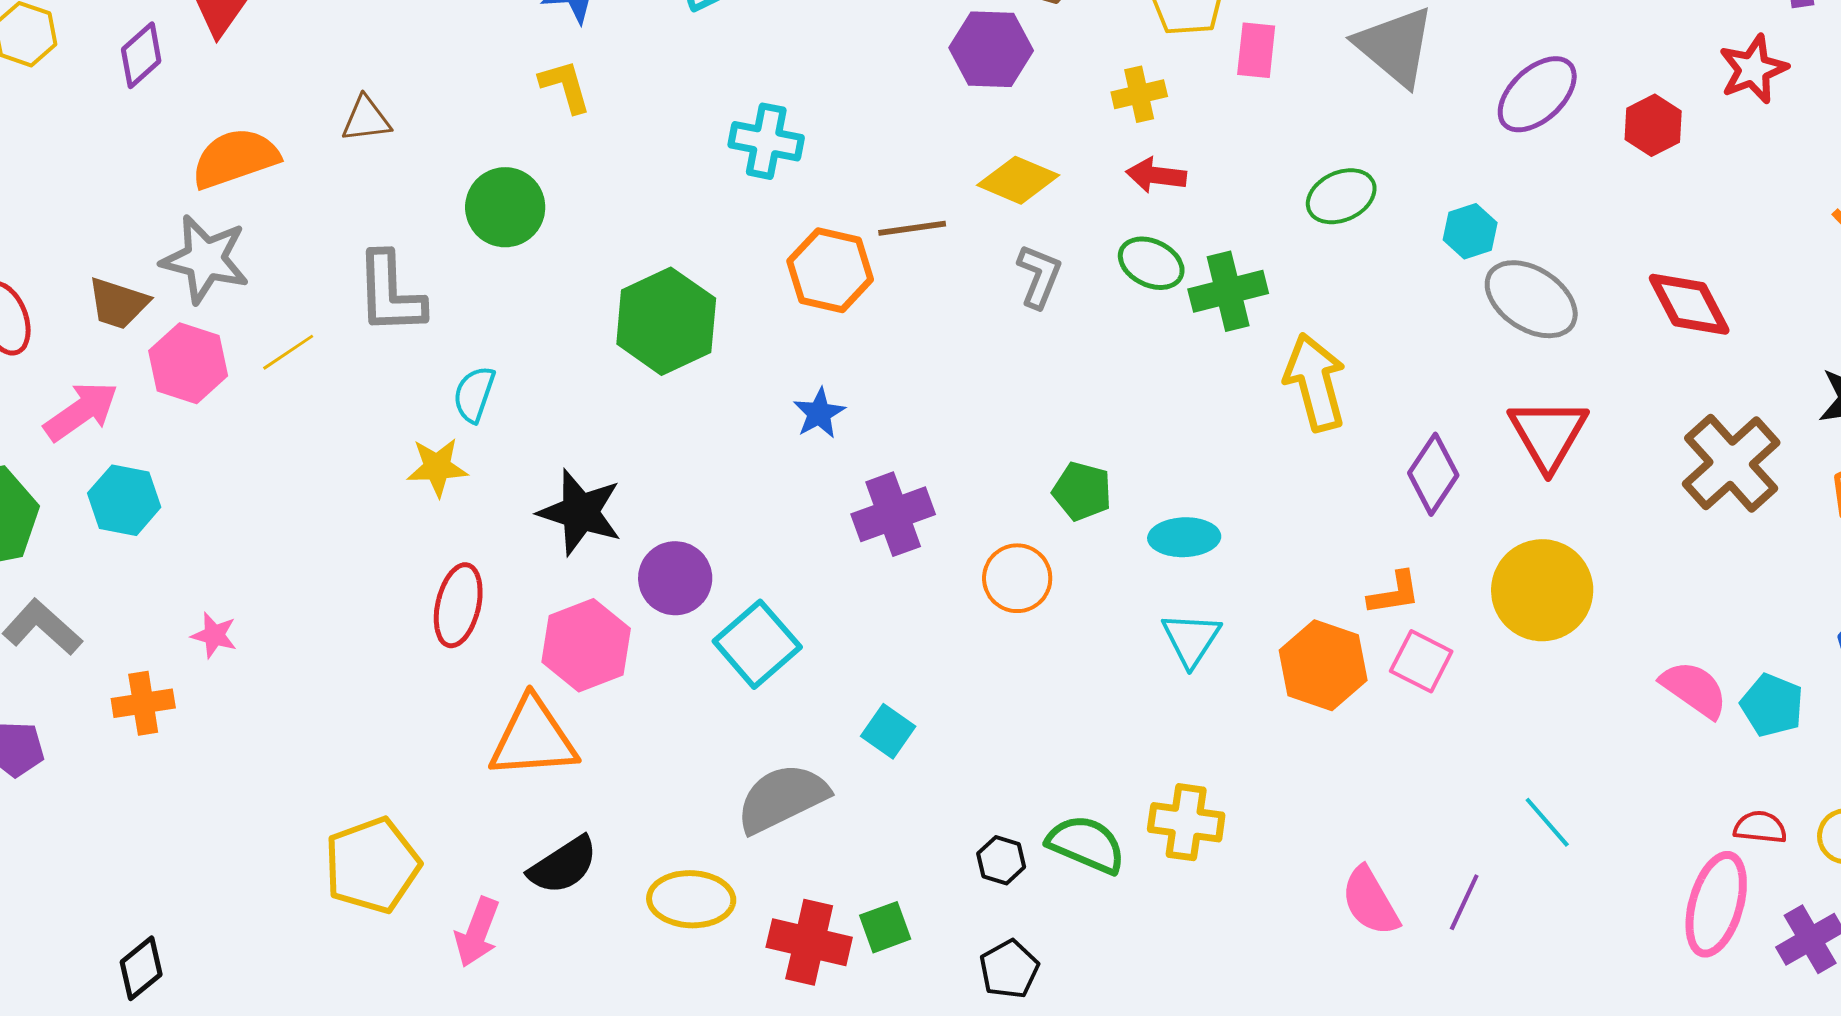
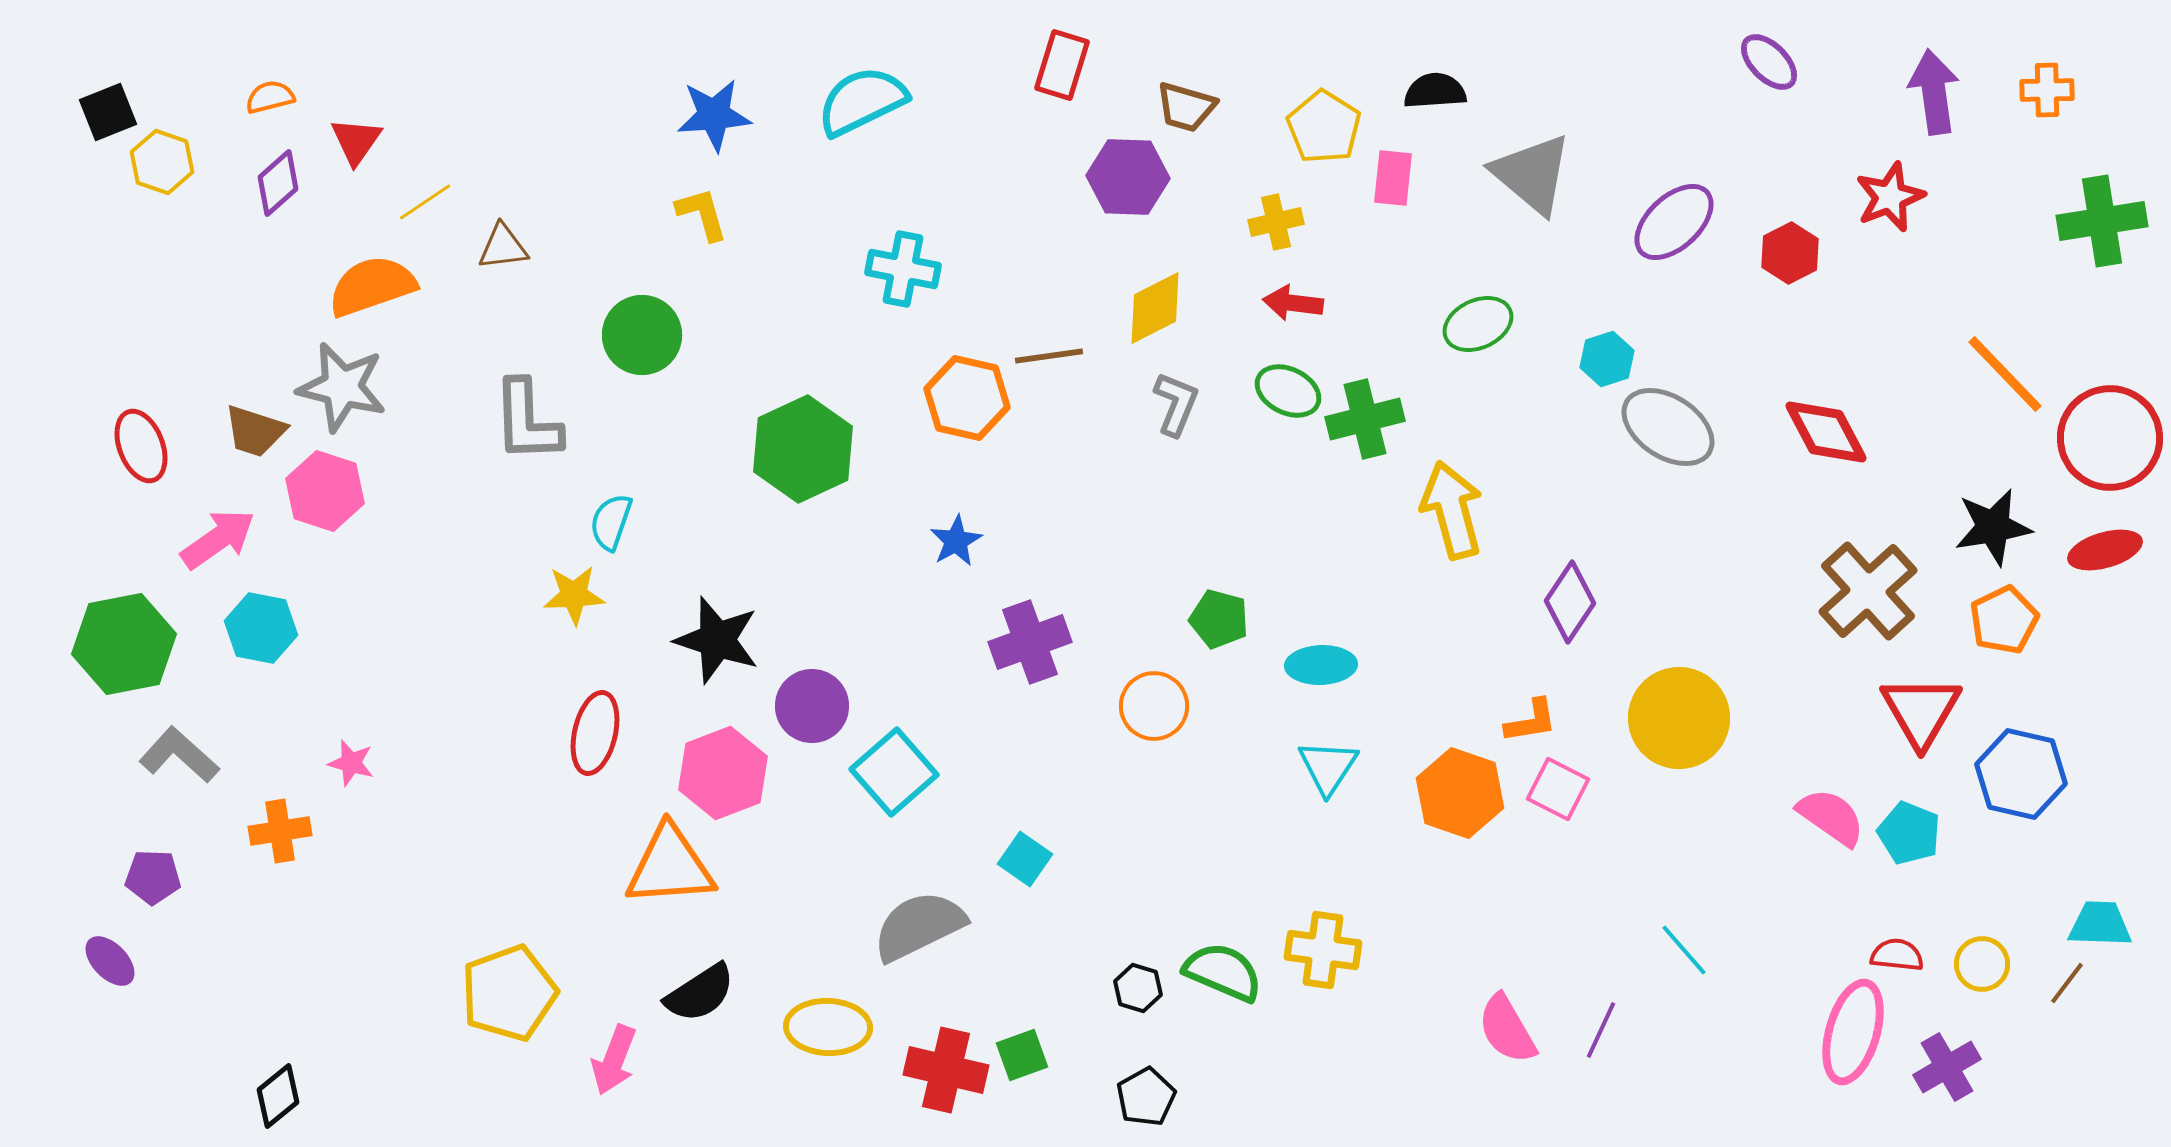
yellow diamond: (1018, 180) -> (1155, 308), turned -50
yellow line: (288, 352) -> (425, 202), moved
red triangle: (1548, 434) -> (1921, 711), moved

